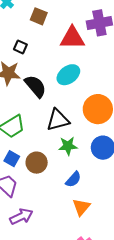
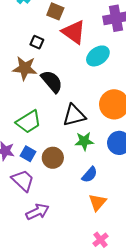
red triangle: (72, 38) -> (74, 32), moved, turned 36
cyan ellipse: (68, 75) -> (98, 56), moved

